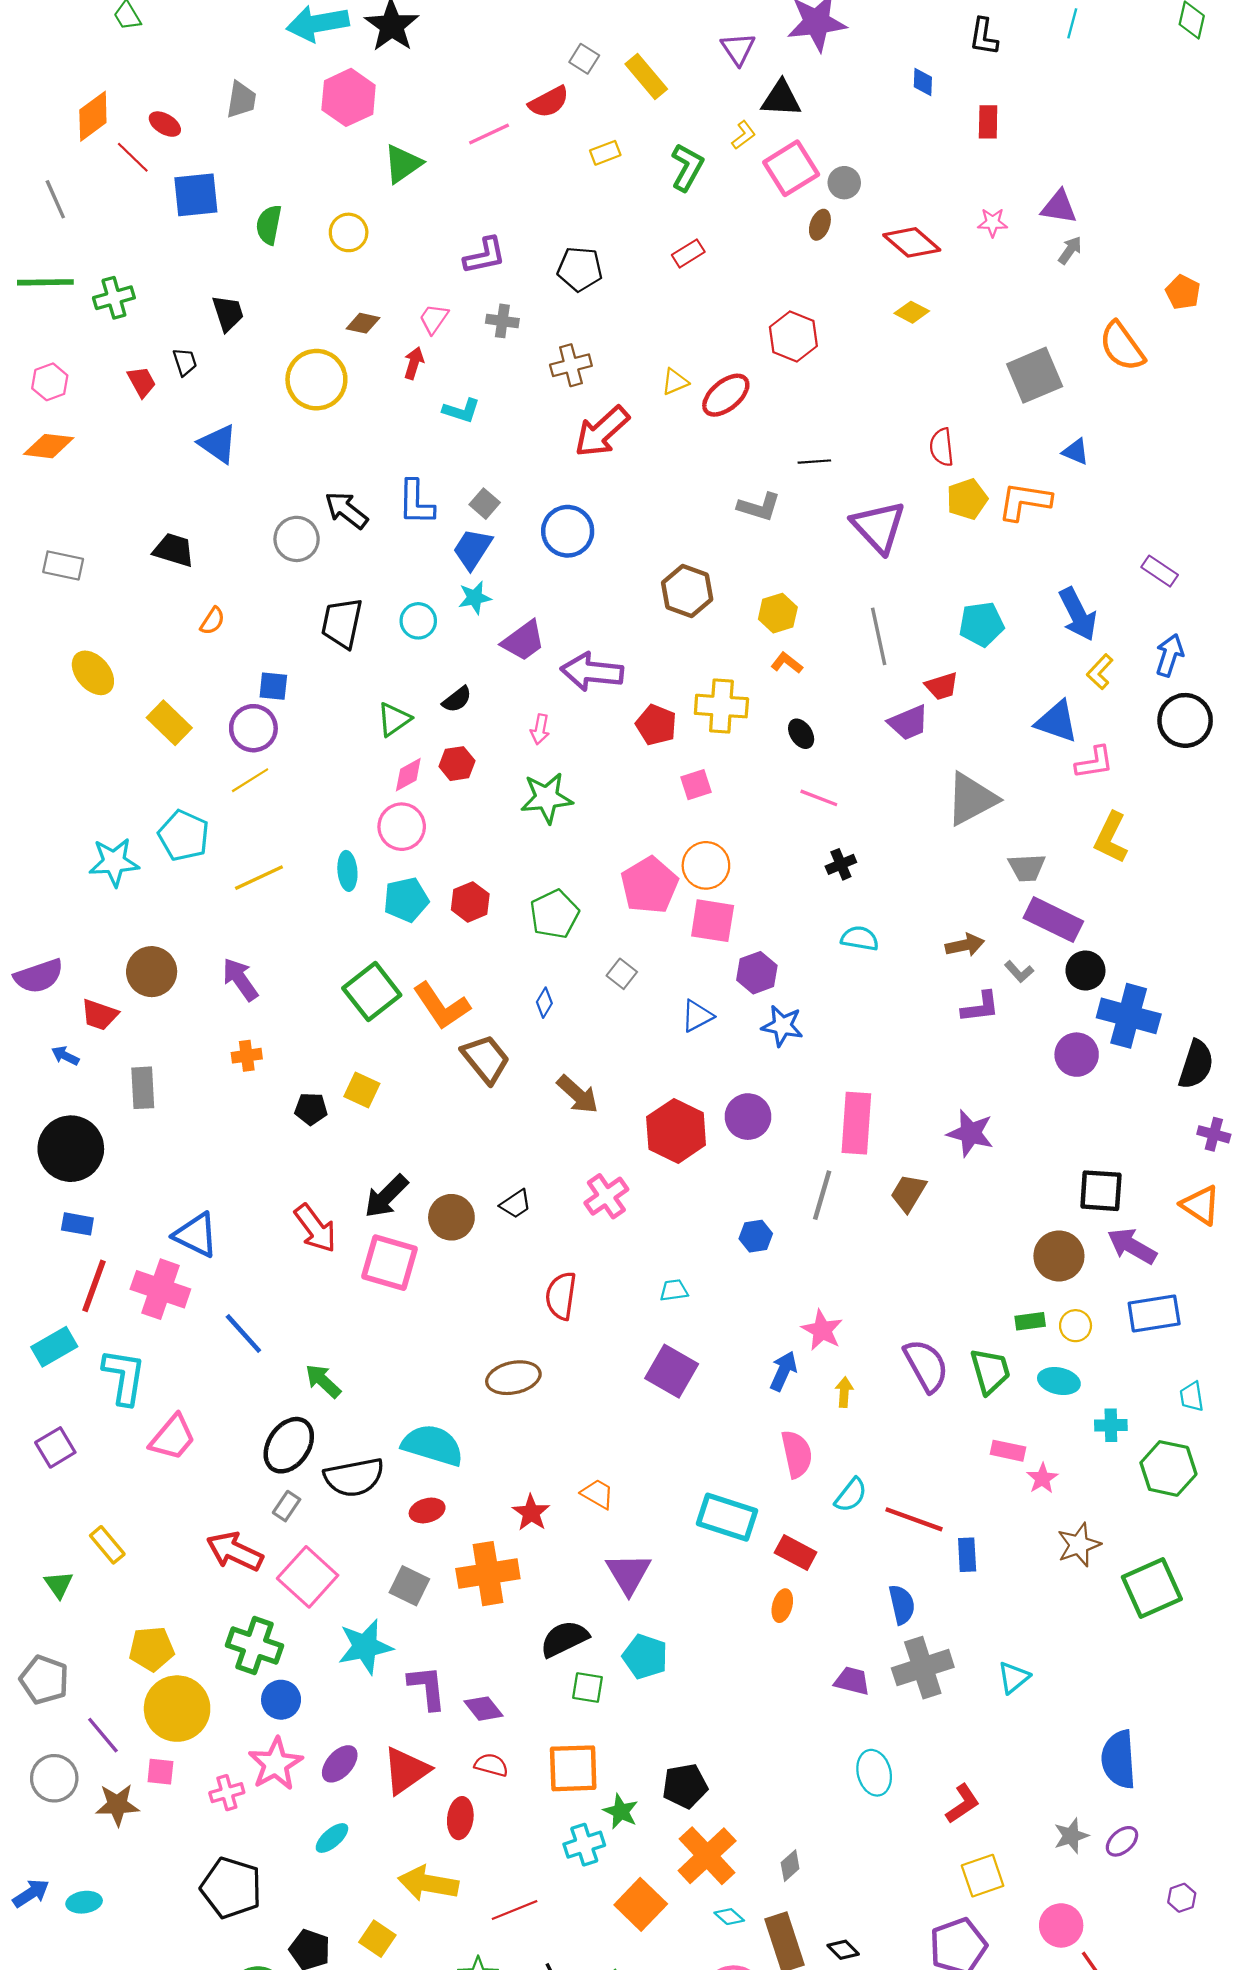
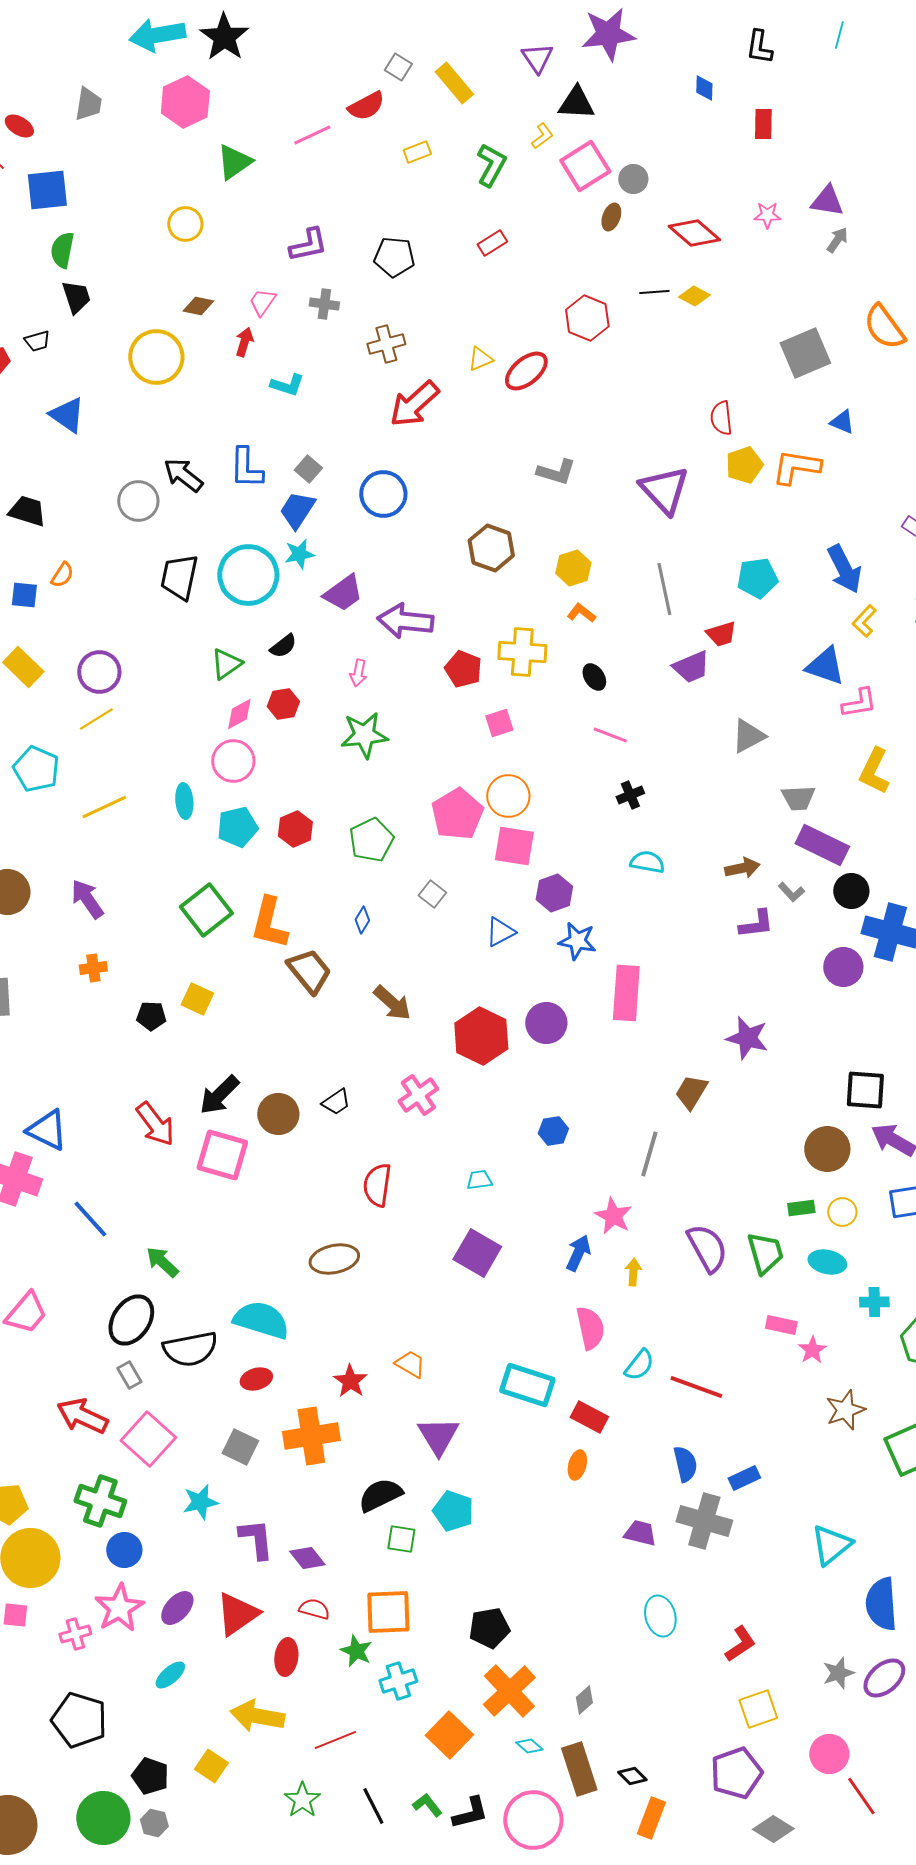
green semicircle: (269, 225) -> (62, 250), moved
black trapezoid: (185, 362) -> (37, 341), turned 92
black line: (814, 462) -> (654, 292), moved
cyan circle: (418, 621) -> (248, 575), size x1.8
blue square: (273, 686) -> (24, 595), moved
gray triangle: (972, 799) -> (748, 736), size x0.7
orange L-shape: (441, 1006) -> (269, 923), turned 48
pink rectangle: (856, 1123) -> (626, 993), moved
gray line: (822, 1195) -> (649, 1154), moved
gray rectangle: (287, 1506) -> (129, 1375), turned -64
blue rectangle: (967, 1555) -> (744, 1478), moved, turned 68
cyan star: (365, 1647) -> (200, 1502), size x0.7
gray cross: (923, 1668) -> (704, 1521), turned 34
cyan triangle: (1014, 1678) -> (831, 1545), moved, size x1.4
green star: (621, 1811) -> (356, 1651), moved
purple ellipse: (1122, 1841) -> (884, 1678), size x1.4

